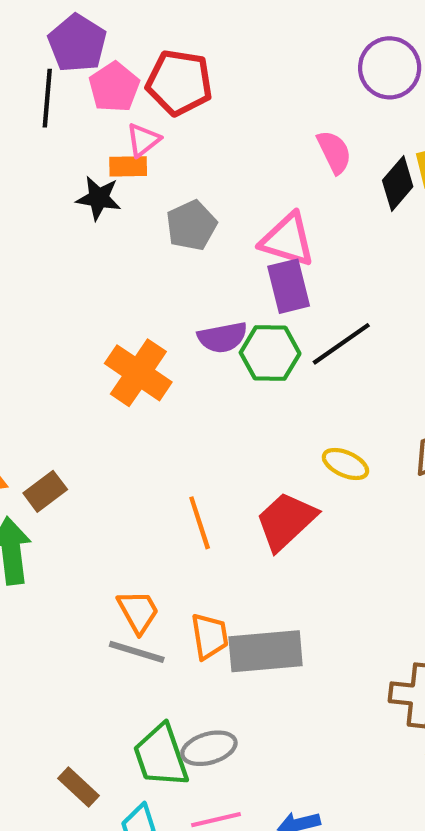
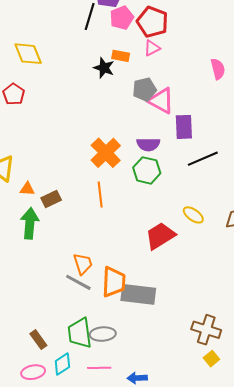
pink triangle: (143, 140) -> (152, 48), moved
pink triangle: (288, 240) -> (161, 101), moved
green hexagon: (270, 353) -> (147, 170), moved
orange line: (200, 523) -> (100, 194), moved
orange trapezoid: (210, 636) -> (114, 282), size x1.4

